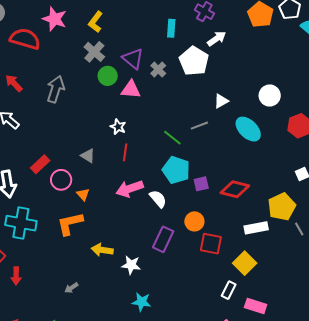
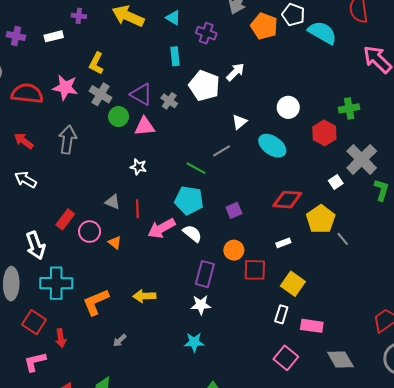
pink star: (55, 19) -> (65, 87), moved
white arrow: (217, 39) -> (235, 72), moved
red line: (125, 152) -> (137, 209), moved
cyan pentagon: (176, 170) -> (189, 200), moved
red diamond: (235, 189) -> (287, 200), moved
orange L-shape: (70, 224) -> (96, 302), moved
white rectangle: (256, 228) -> (283, 243), moved, size x0.6
white star: (131, 265) -> (201, 305), moved

